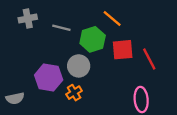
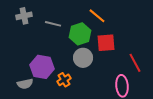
red line: (149, 59) -> (135, 63), moved
gray circle: (79, 66) -> (83, 58), moved
gray semicircle: (15, 98) -> (25, 84), moved

